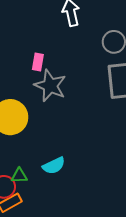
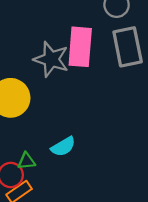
pink rectangle: (38, 62) -> (80, 47), moved, size x2.0

